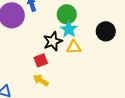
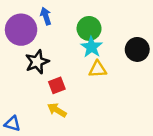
black star: (53, 41) -> (37, 62), moved

